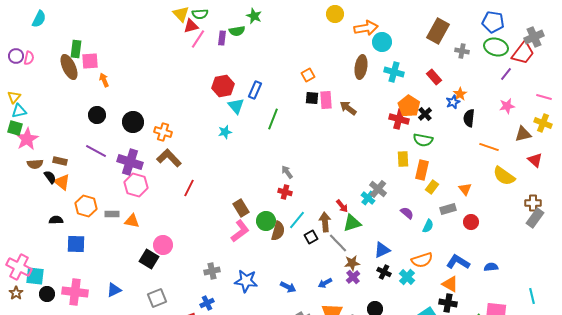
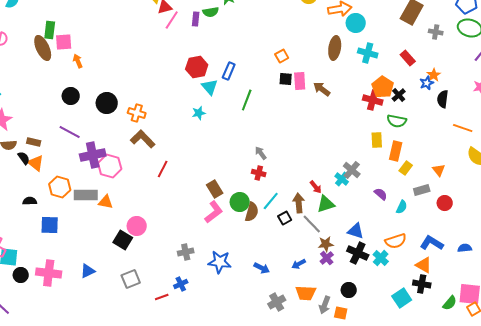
purple cross: (130, 162) -> (93, 155), moved, turned -30
gray rectangle: (112, 214) -> (86, 195), size x1.6
blue triangle: (382, 250) -> (356, 231), turned 42
black cross: (384, 272) -> (358, 253), size x1.5

